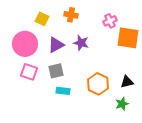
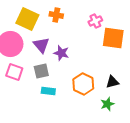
yellow square: (42, 19) -> (27, 19), size x1.6
purple star: (81, 43) -> (61, 53), moved
purple triangle: (56, 45) -> (41, 45), turned -42

